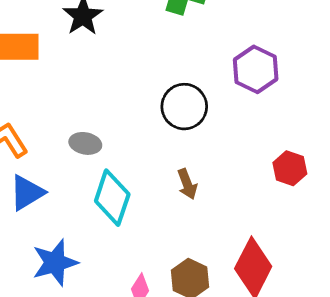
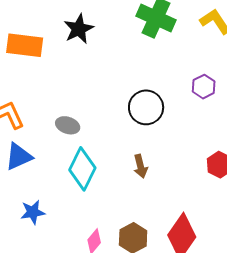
purple hexagon: (256, 69) -> (204, 87), size x0.7
blue star: (55, 263) -> (33, 212), size x0.7

